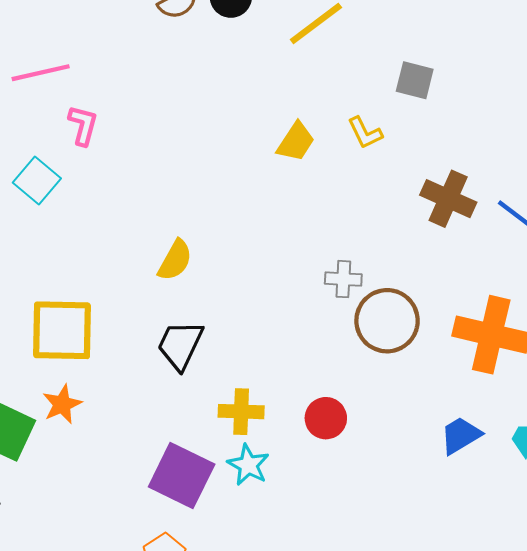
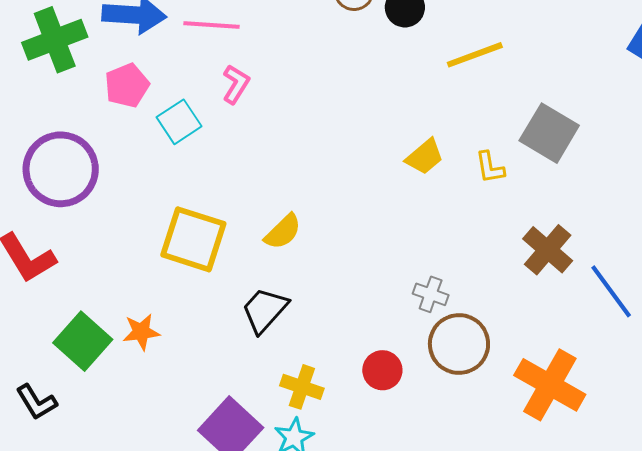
gray square: (415, 80) -> (549, 133), size x1.5
yellow square: (62, 330) -> (193, 239), moved
red circle: (326, 418) -> (382, 370), moved

